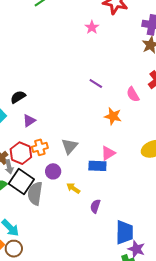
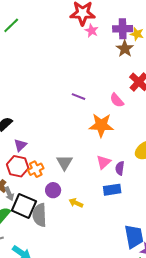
pink star: (92, 27) -> (92, 31), moved
orange star: (113, 116) -> (101, 125), size x1.4
red hexagon: (21, 153) -> (18, 166), moved
blue rectangle: (97, 166) -> (112, 190), moved
purple semicircle: (95, 206) -> (120, 168), moved

